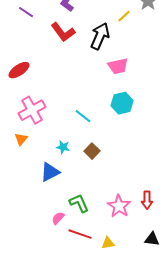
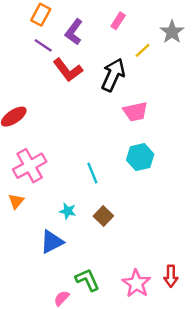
purple line: (26, 12) -> (43, 45), moved
cyan line: (83, 116) -> (92, 173), turned 30

